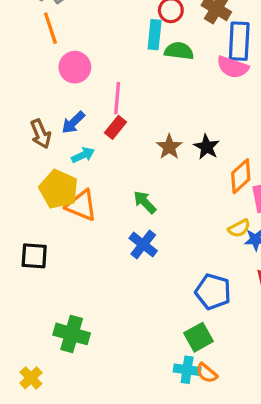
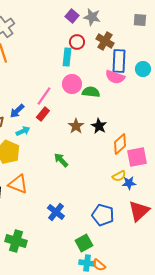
green semicircle: (179, 51) -> (91, 92), moved
pink circle: (75, 67) -> (72, 84), moved
pink line: (117, 98) -> (44, 96), turned 30
orange triangle: (81, 205) -> (18, 184), moved
blue cross: (143, 244) -> (56, 212), moved
green square: (198, 337) -> (84, 243), moved

